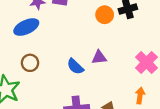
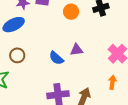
orange circle: (105, 15) -> (71, 12), moved

